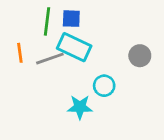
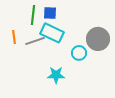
gray circle: (140, 56) -> (98, 39), size x1.5
cyan circle: (104, 86) -> (79, 53), moved

